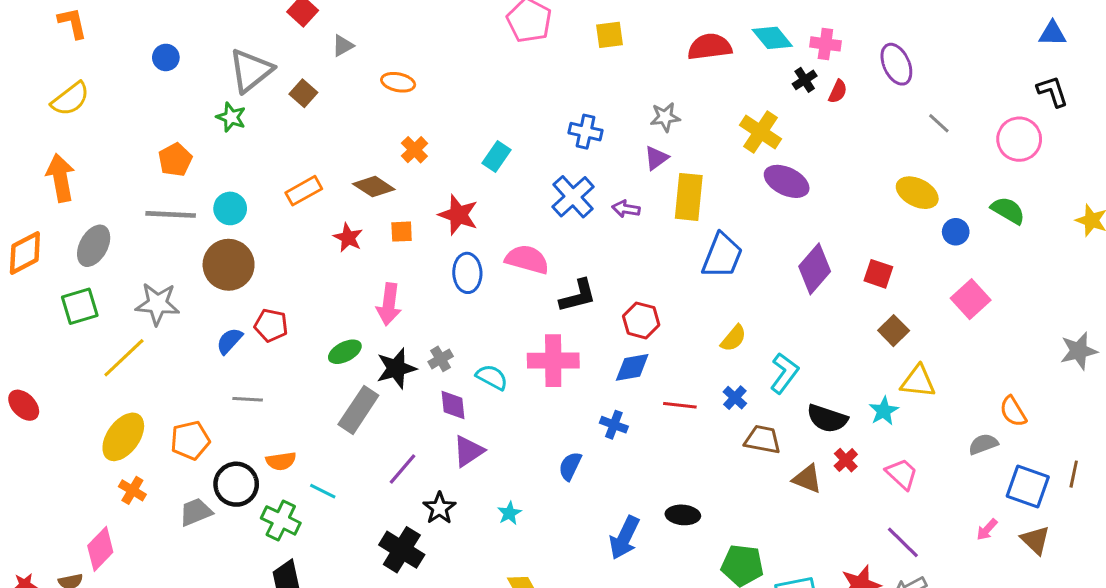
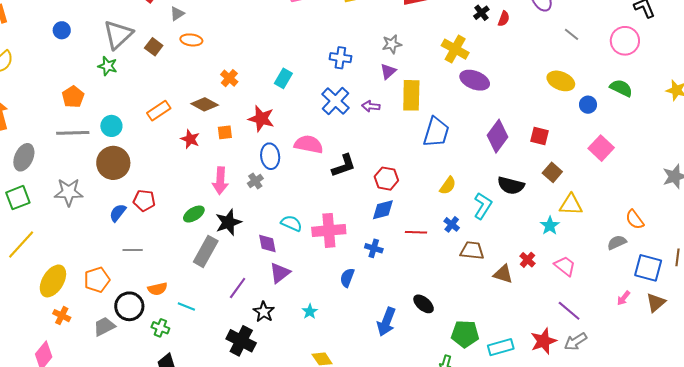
orange ellipse: (398, 82) -> (191, 40), moved
yellow line: (124, 358) -> (21, 244), moved
gray cross: (441, 359) -> (255, 181), moved
pink cross: (553, 361) -> (329, 230), moved
black semicircle: (827, 418) -> (511, 186), moved
black ellipse: (683, 515) -> (424, 304), turned 40
green cross: (281, 520) -> (160, 328), size x0.7
brown triangle: (1035, 540) -> (656, 303), turned 40

